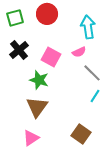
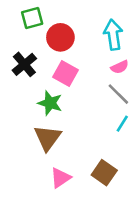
red circle: (47, 14) -> (60, 37), moved
green square: (15, 18) -> (32, 18), moved
pink semicircle: (79, 52) -> (120, 67), moved
pink triangle: (31, 138) -> (60, 178), moved

